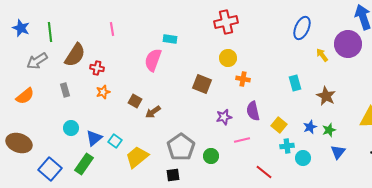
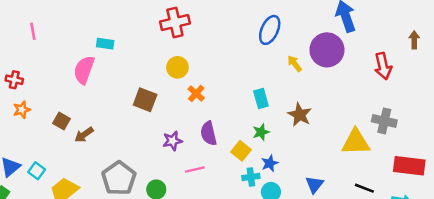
orange cross: (243, 79) -> (196, 94), turned 32
blue star: (310, 127) -> (270, 163), moved
green star: (329, 130) -> (261, 132), moved

